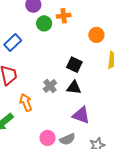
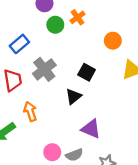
orange cross: (64, 16) -> (78, 17), turned -32
gray cross: (50, 86) -> (44, 69), moved, size x1.5
black triangle: (74, 88) -> (74, 96), moved, turned -49

